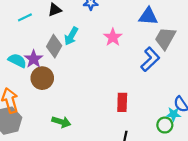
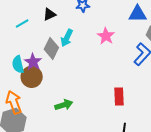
cyan semicircle: (17, 61) -> (18, 64), turned -126
brown circle: (42, 78) -> (32, 77), moved
green arrow: (61, 122) -> (64, 105), moved, turned -30

